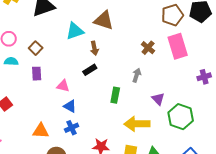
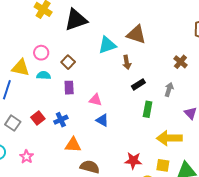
black rectangle: (90, 70) -> (138, 84), moved
blue cross: (72, 128) -> (61, 120), moved

